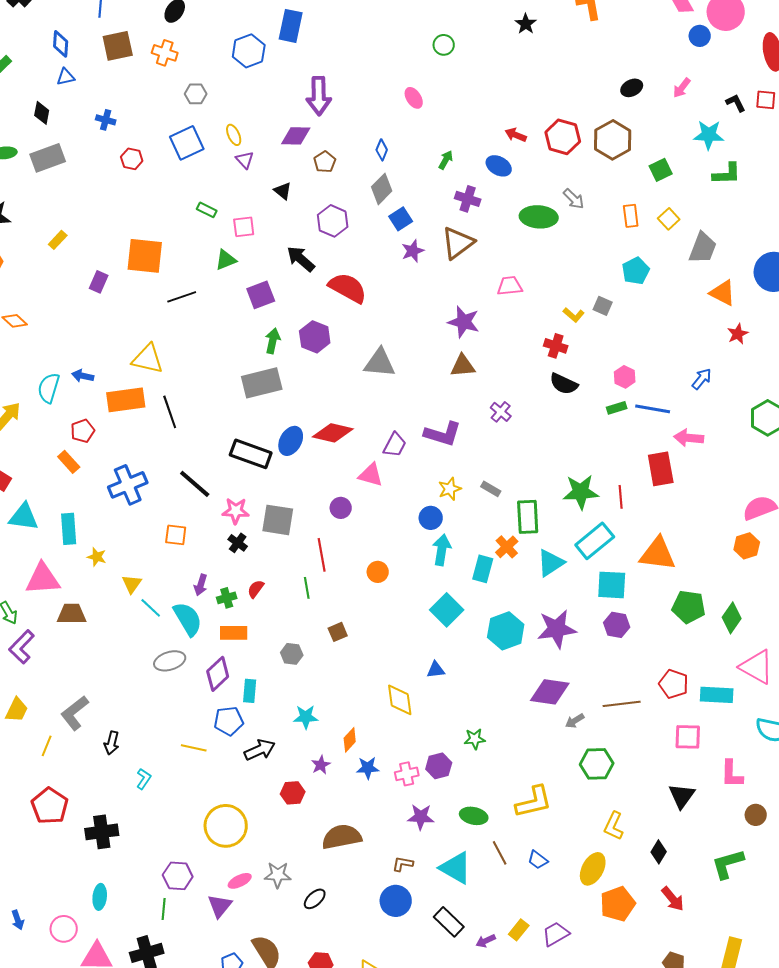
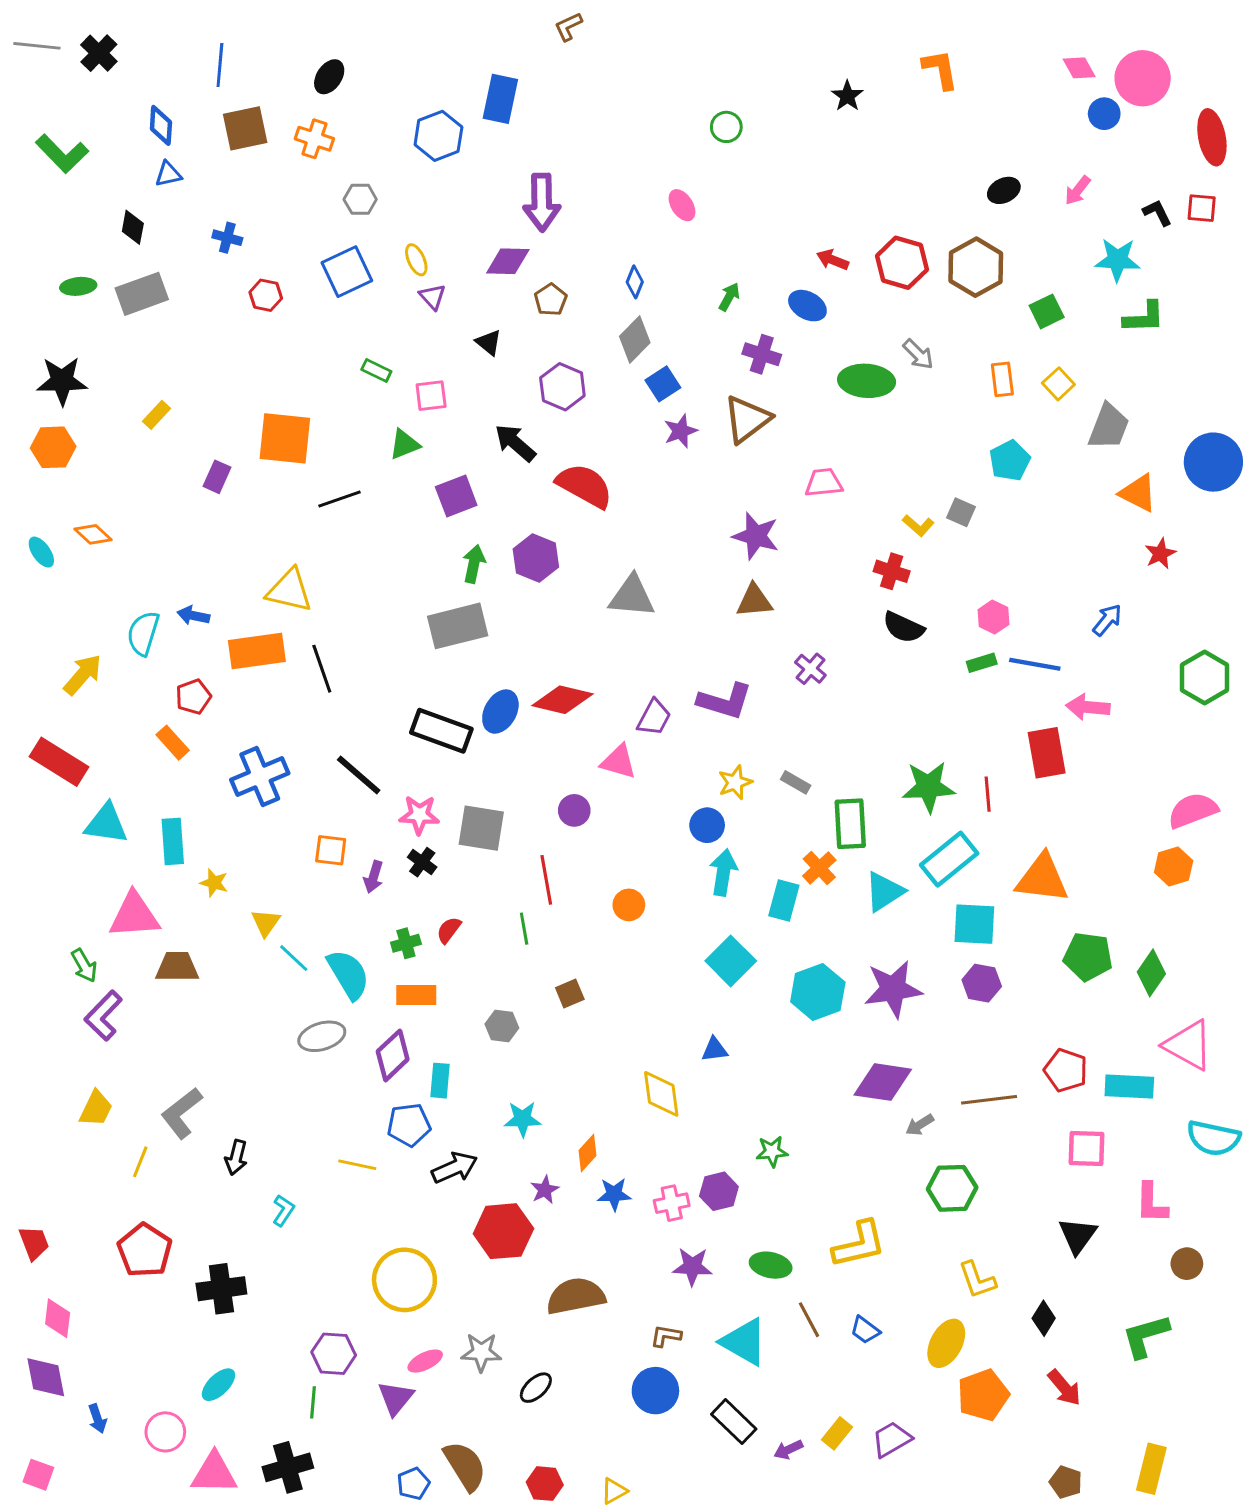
purple arrow: (201, 585) -> (373, 877), moved
red hexagon: (293, 793) -> (503, 1231), size x1.6
yellow L-shape: (614, 826) -> (977, 1280), turned -44
cyan ellipse: (100, 897) -> (218, 1385), turned 40

